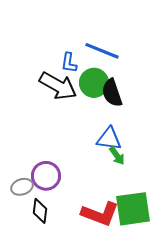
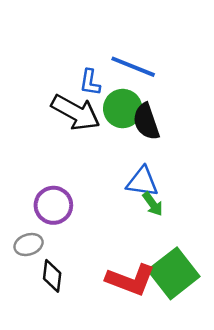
purple circle: (46, 176) -> (53, 205), moved
green square: (133, 209) -> (174, 273), turned -30

